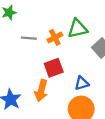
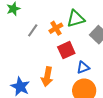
gray line: (29, 38) -> (33, 30), turned -56
red square: (54, 68) -> (66, 50), moved

